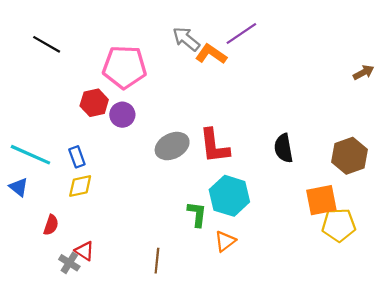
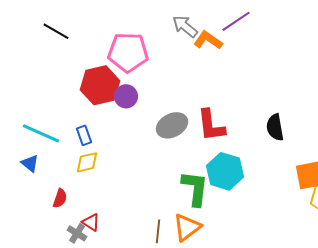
red hexagon: (94, 103) -> (100, 85), size x1.5
green L-shape: (197, 214) -> (195, 188), size x1.5
orange triangle: (225, 241) -> (187, 227), moved, size x1.4

